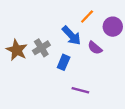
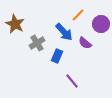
brown star: (17, 50) -> (15, 24), moved
purple line: (80, 90) -> (72, 81), turned 35

